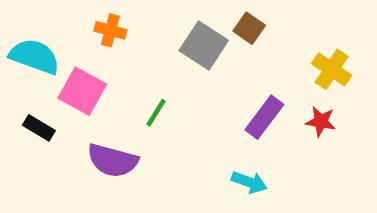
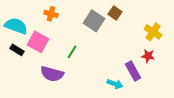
purple rectangle: (264, 117) -> (133, 71), moved, turned -66
black rectangle: (39, 128) -> (17, 50), moved

